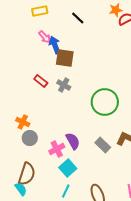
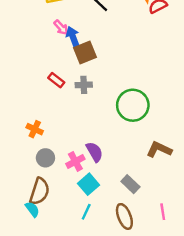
brown square: (65, 58) -> (85, 53), turned -30
gray cross: (64, 85) -> (84, 85), turned -32
gray circle: (30, 138) -> (45, 158), moved
gray rectangle: (103, 145) -> (130, 184), moved

